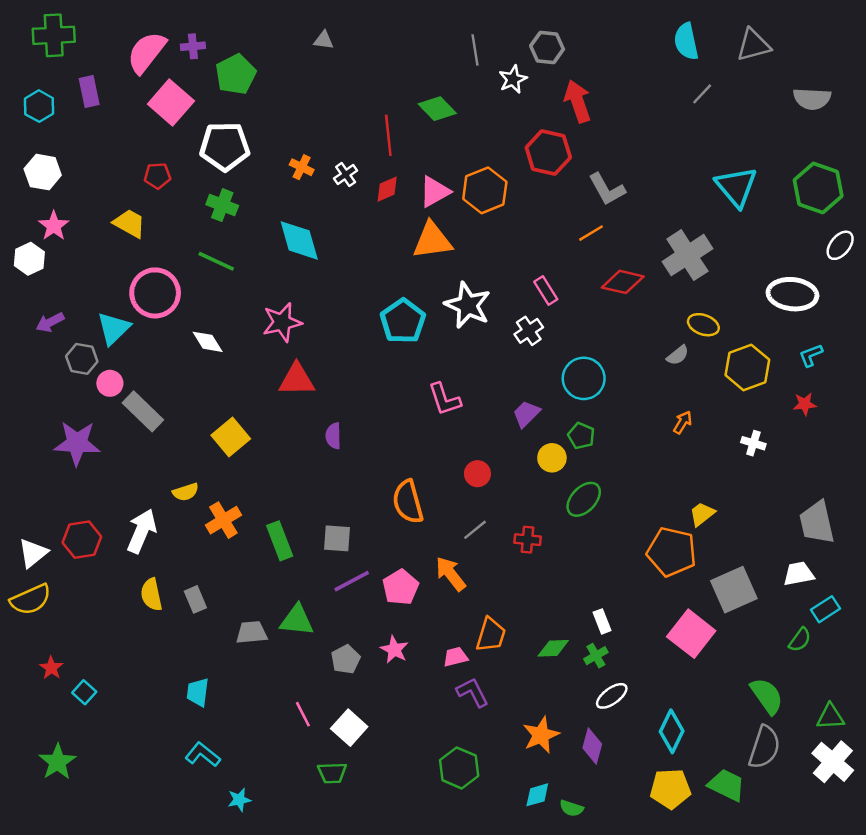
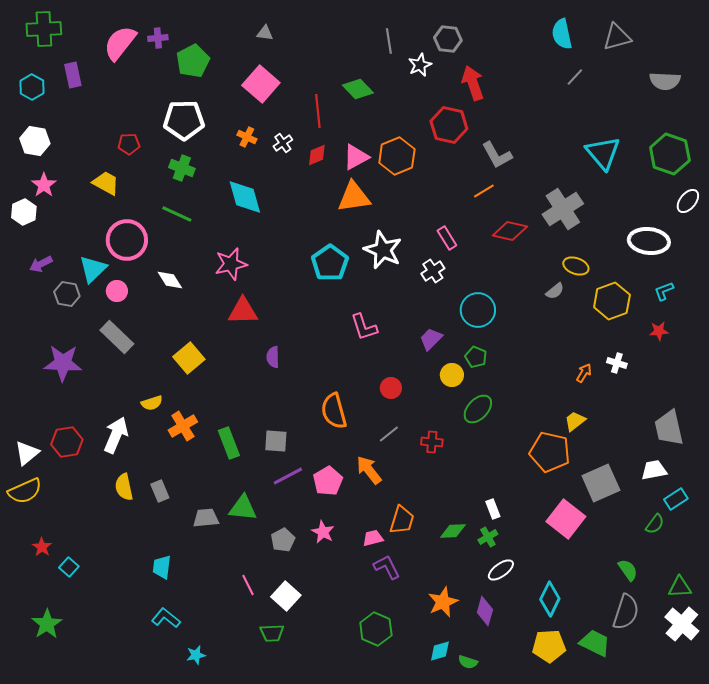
pink square: (171, 102) -> (261, 84), moved
pink circle: (110, 383) -> (117, 291), moved
orange arrow: (683, 422) -> (584, 373), moved
green semicircle: (767, 696) -> (628, 570), size x0.7

